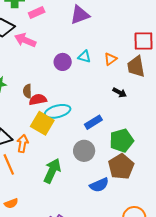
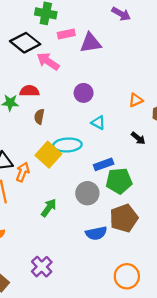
purple triangle: (80, 15) -> (90, 43), moved
cyan triangle: (84, 57) -> (98, 123), moved
red semicircle: (38, 100) -> (30, 91), moved
green pentagon: (122, 141) -> (119, 181), moved
green arrow: (52, 171) -> (49, 208), size x0.7

